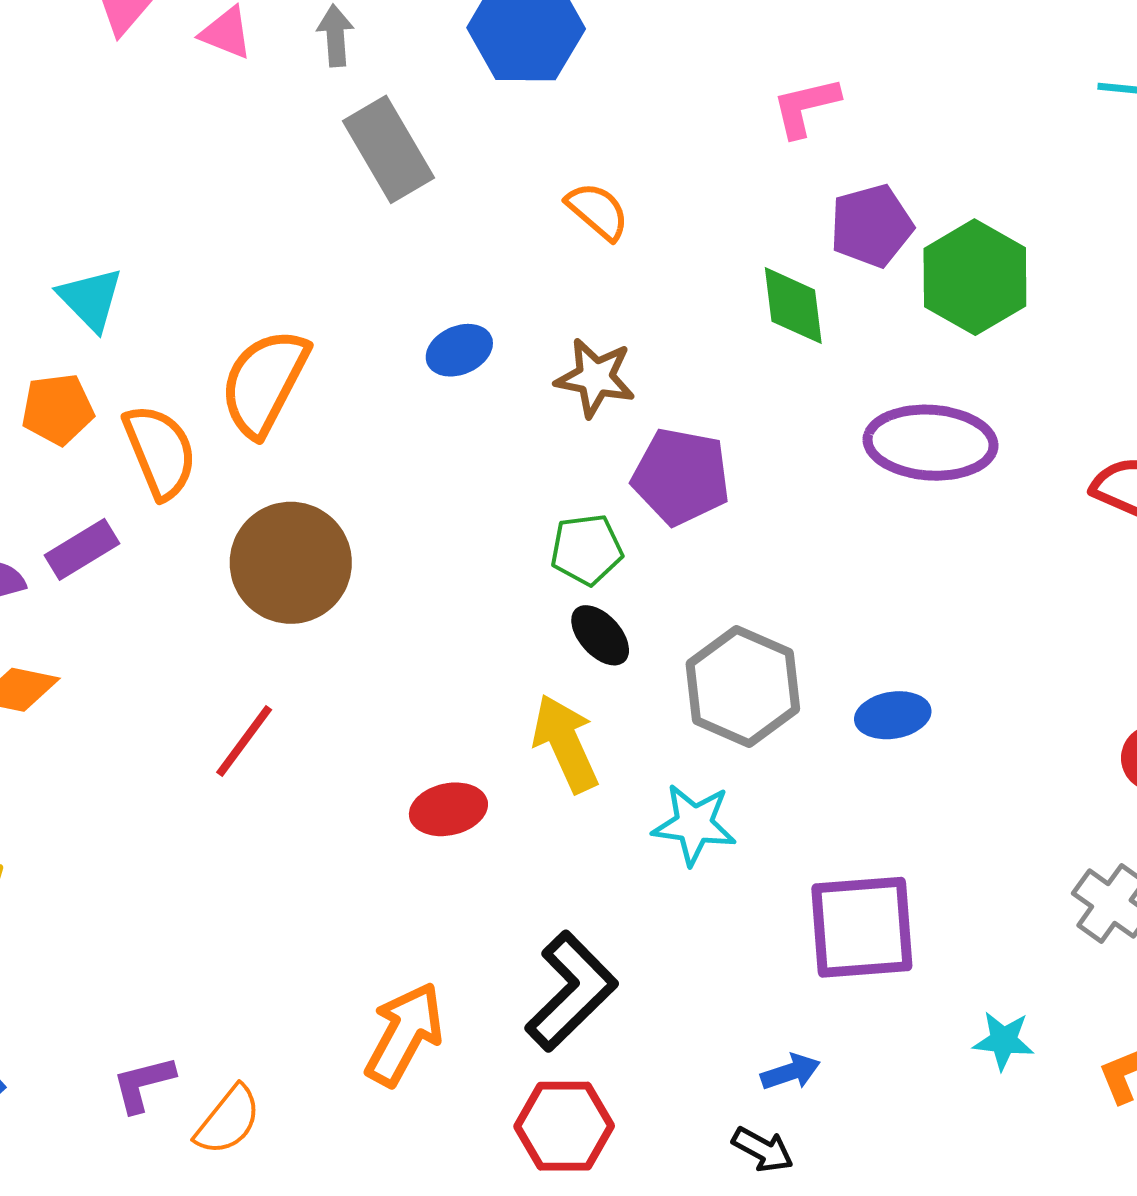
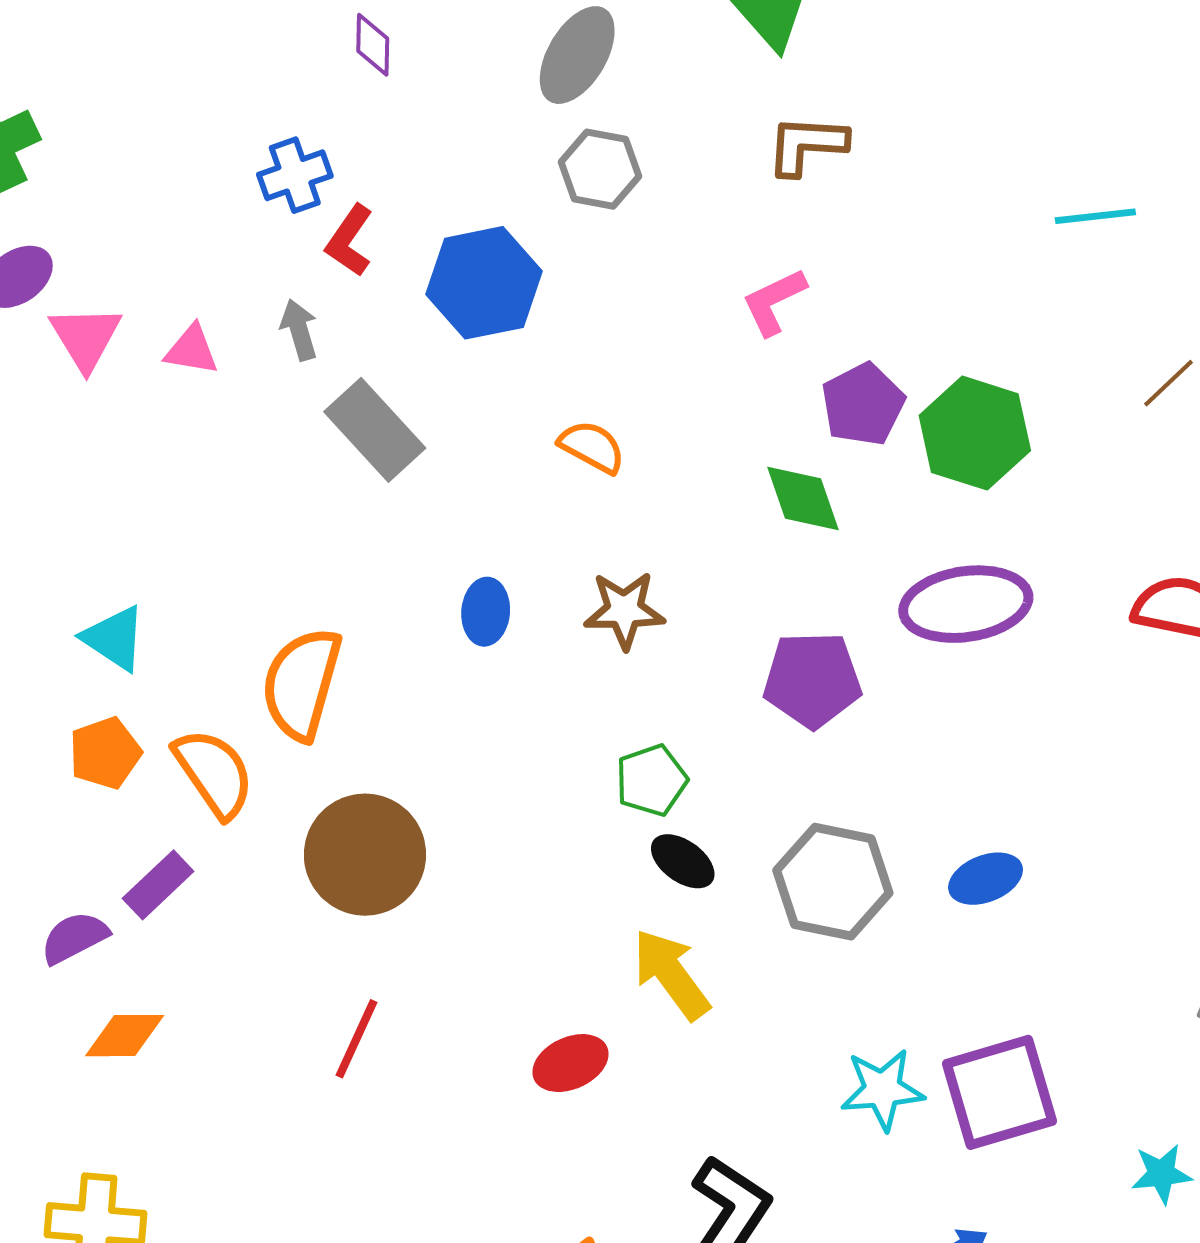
blue ellipse: (459, 350) -> (486, 612), turned -50
purple pentagon: (681, 476) -> (812, 680), moved
cyan star: (694, 824) -> (882, 1089), moved

